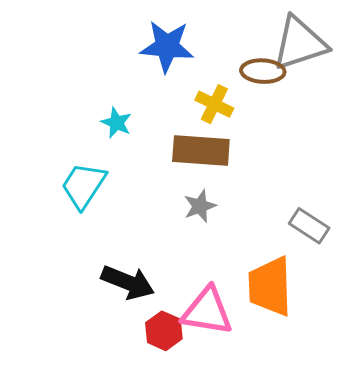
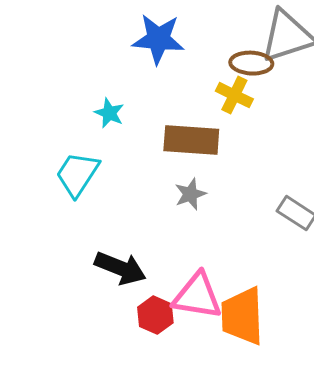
yellow cross: (214, 104) -> (234, 95), moved
orange trapezoid: (270, 286) -> (242, 316), moved

